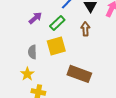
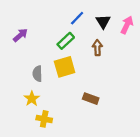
purple arrow: (35, 18) -> (20, 35), moved
brown rectangle: (79, 74) -> (91, 99), size x0.6

